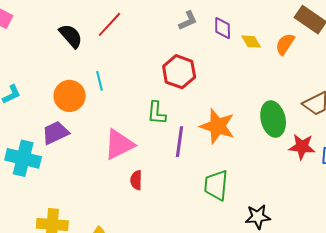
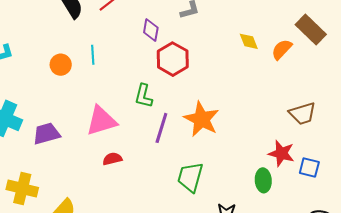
purple diamond: (223, 28) -> (151, 30), moved
orange circle: (70, 96) -> (61, 65), size x0.7
green ellipse: (273, 119) -> (263, 180), moved, size x0.7
purple trapezoid: (55, 133) -> (46, 134), moved
red semicircle: (136, 180) -> (112, 159), turned 66

